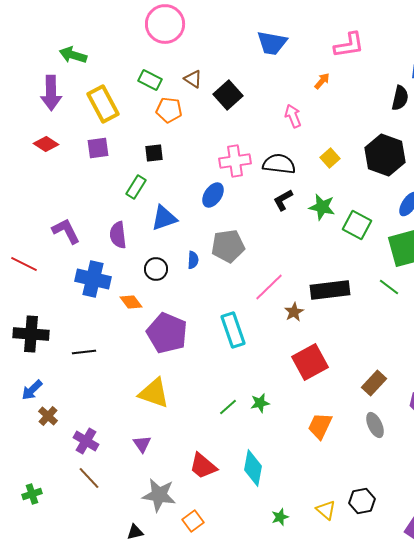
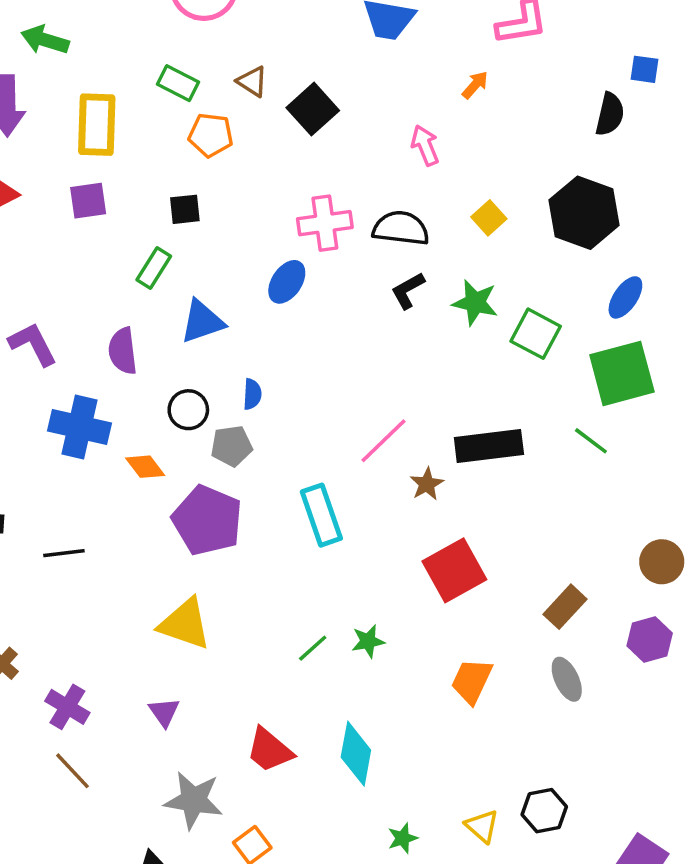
yellow rectangle: (103, 104) -> (97, 125), turned 30
gray pentagon: (228, 246) -> (232, 446), moved, size x0.7

